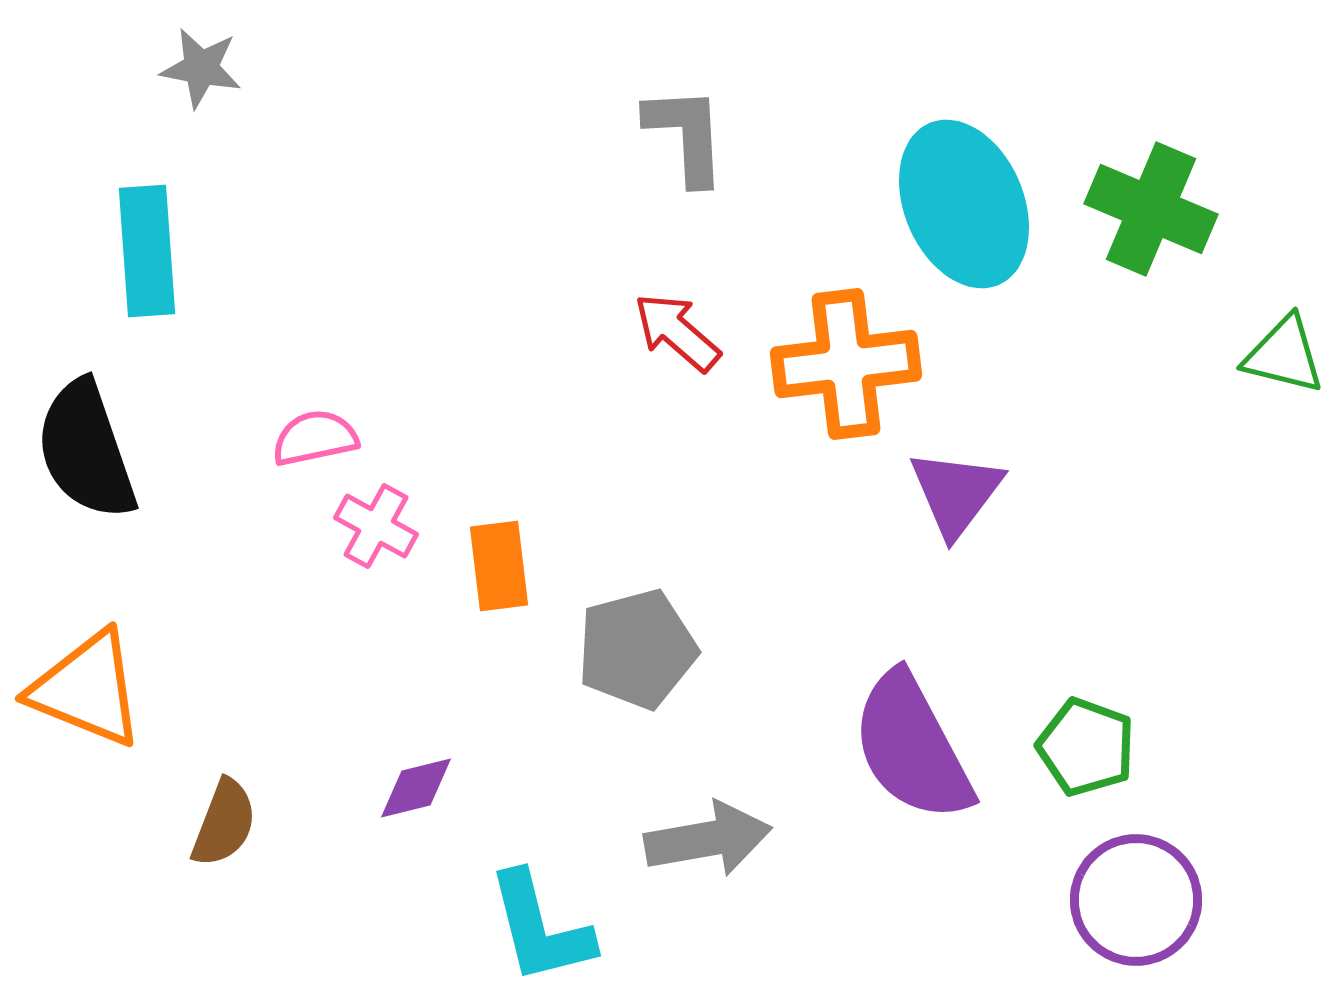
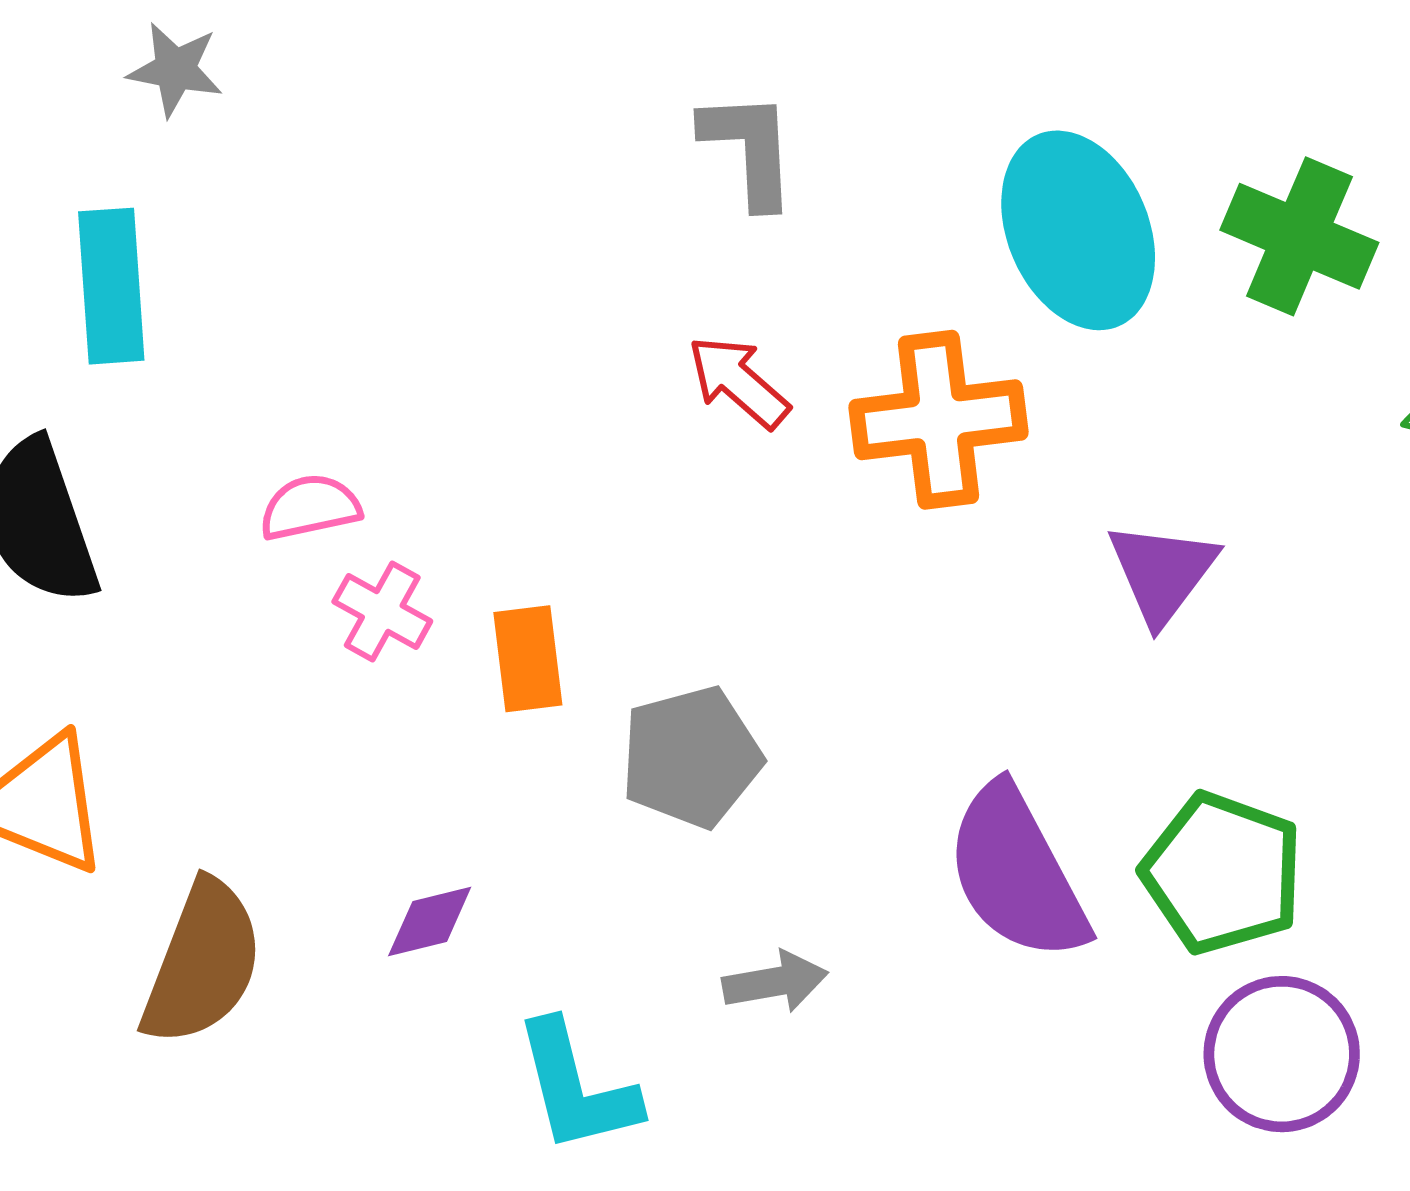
purple triangle: (956, 493) -> (1162, 572), moved
green pentagon: (1086, 747) -> (1223, 873), size x1.4
brown semicircle: (224, 823) -> (202, 963), size x1.6
gray arrow: (708, 839) -> (775, 982), size x0.7

